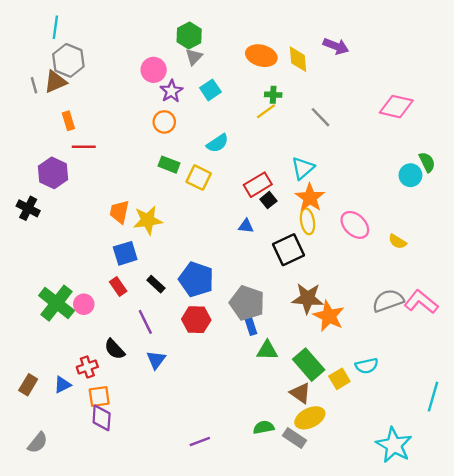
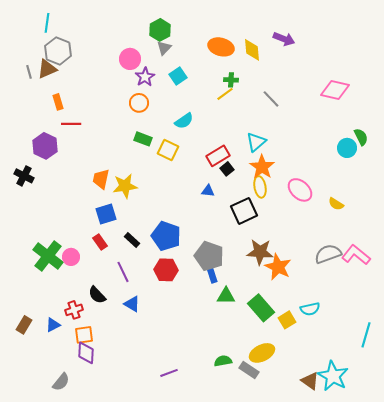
blue triangle: (156, 360) -> (132, 304), turned -36
brown triangle: (300, 393) -> (310, 381), moved
gray semicircle: (38, 443) -> (61, 382), moved

